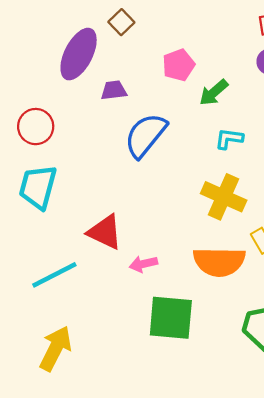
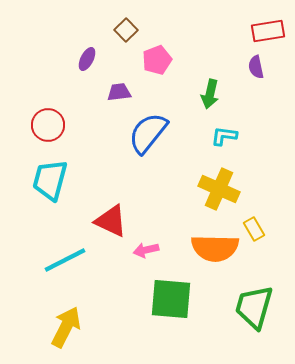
purple ellipse: (79, 54) -> (87, 59), size x0.5
pink pentagon: (179, 65) -> (157, 60), moved
green arrow: (214, 92) -> (210, 94), turned -36

